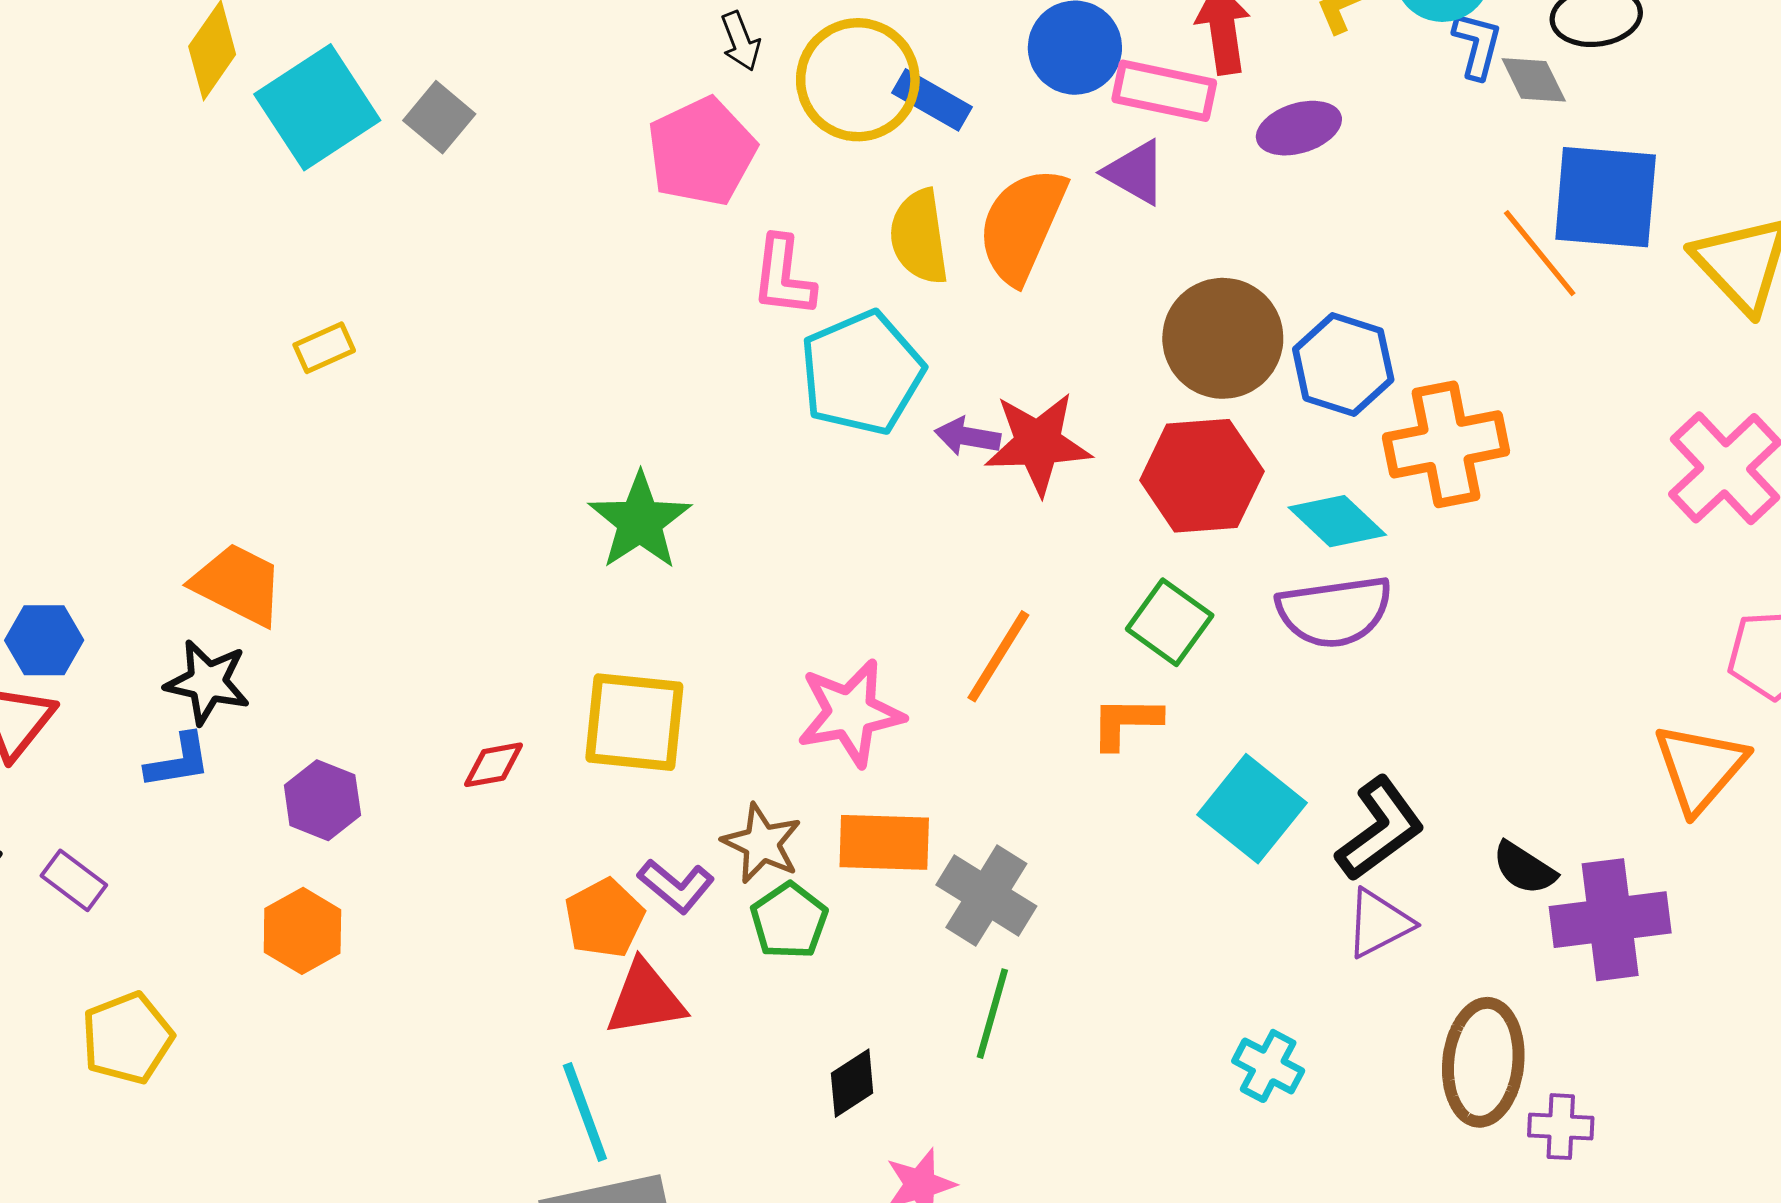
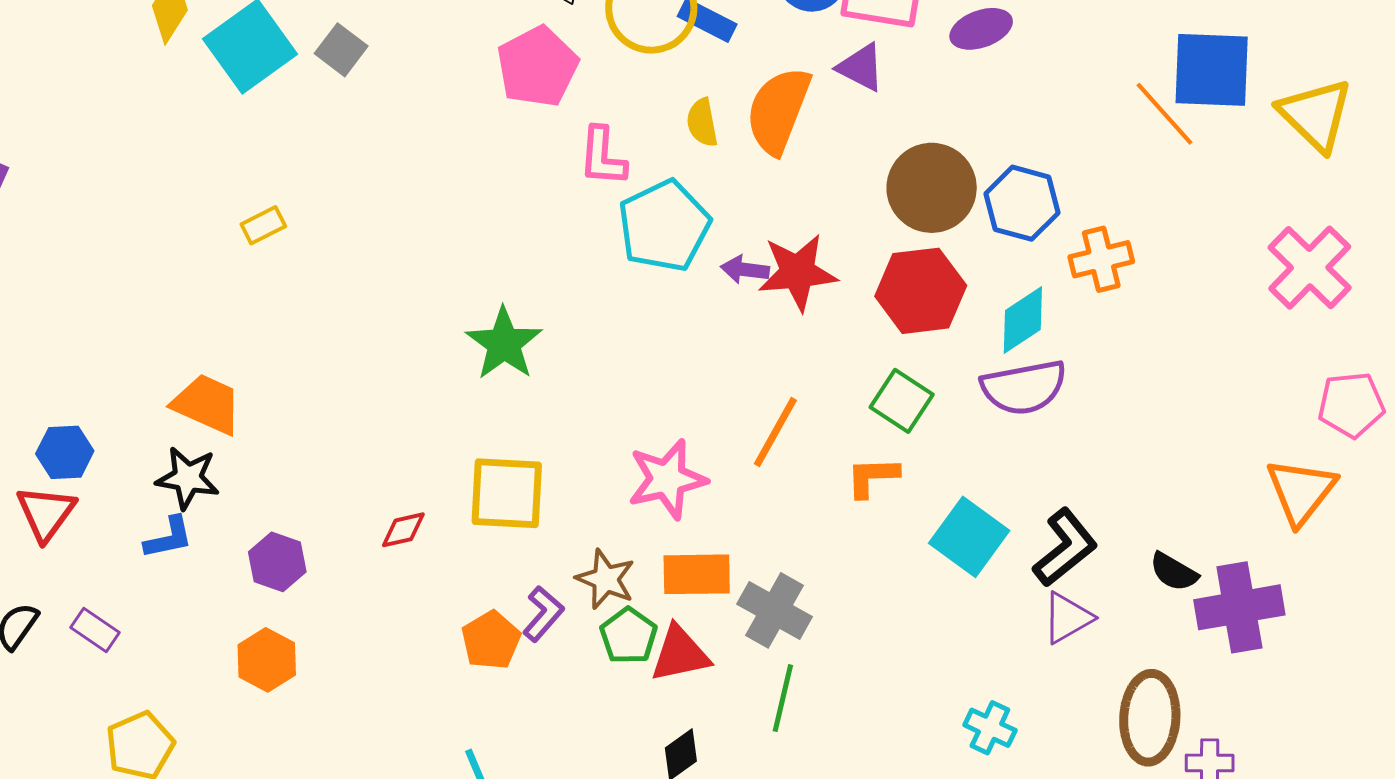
yellow semicircle: (919, 237) -> (702, 123), size x0.7
orange cross: (1446, 444) -> (1101, 259), size x0.7
cyan diamond: (1337, 521) -> (1023, 320), turned -74
purple L-shape: (676, 886) -> (543, 614), turned -86
red triangle: (645, 999) -> (680, 654), moved

